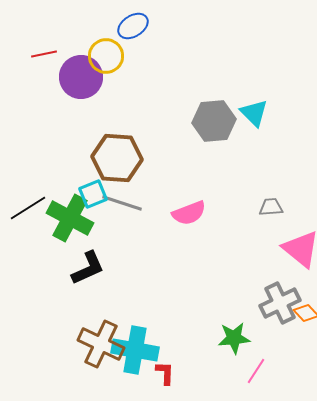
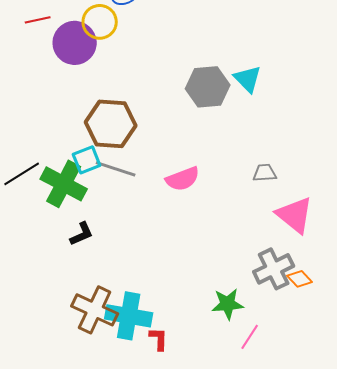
black L-shape: (88, 268) -> (82, 234), size x0.7

